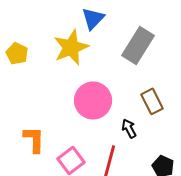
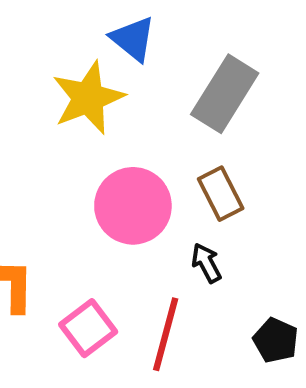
blue triangle: (93, 18) -> (133, 39), turned -35
brown rectangle: (152, 101) -> (221, 194), moved

